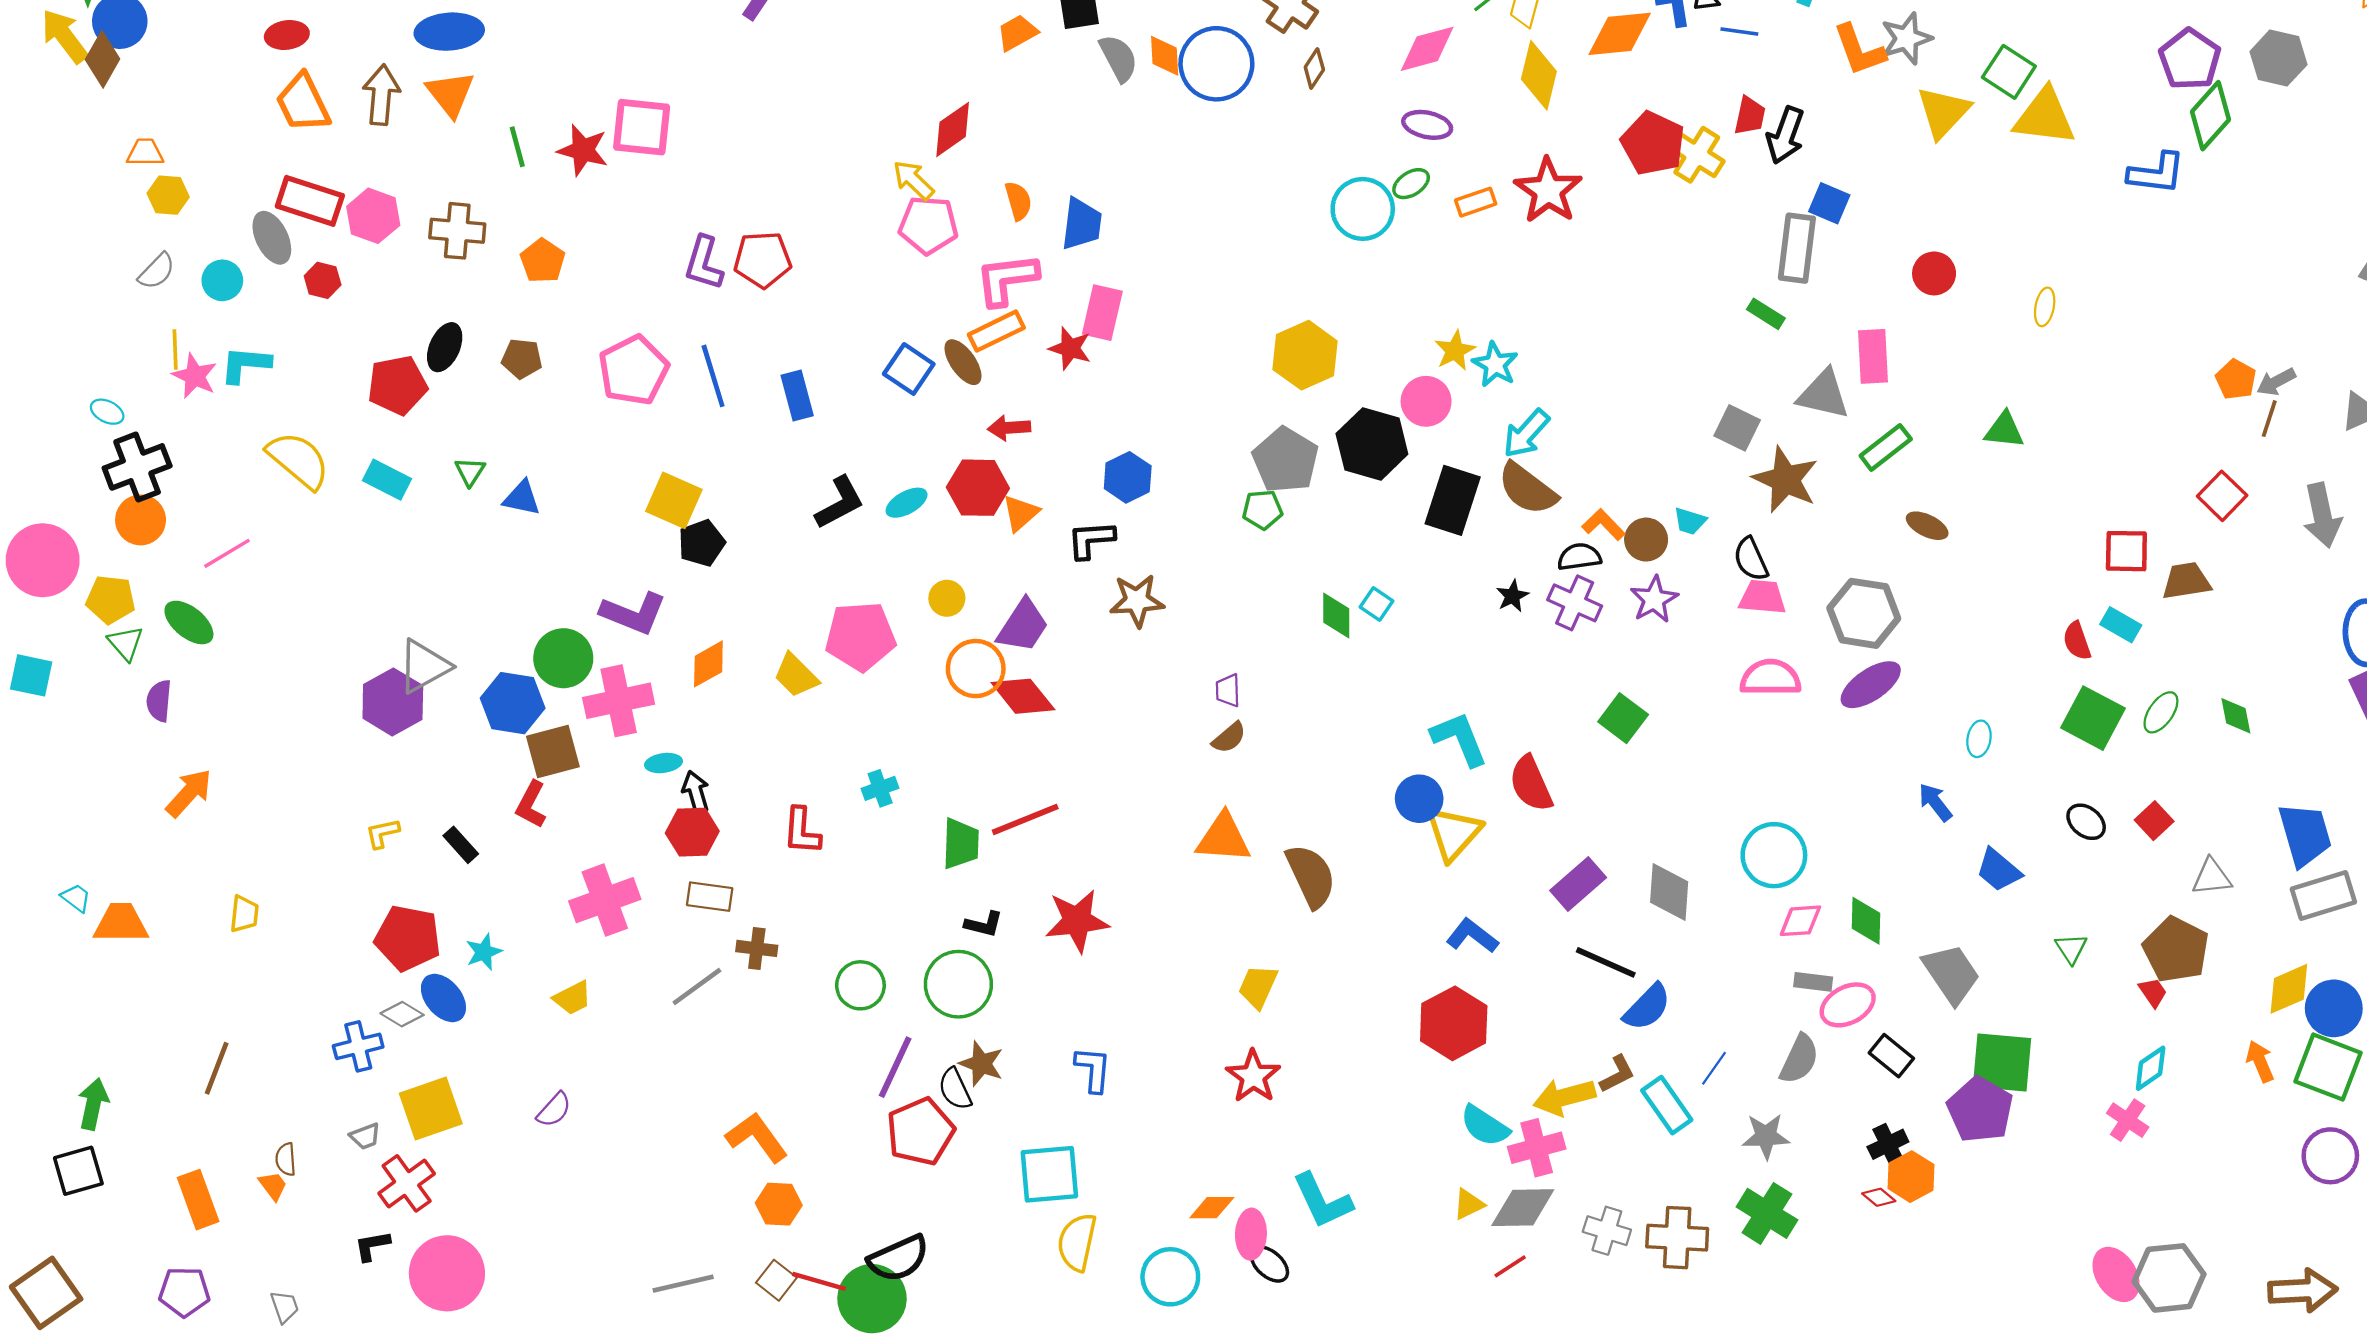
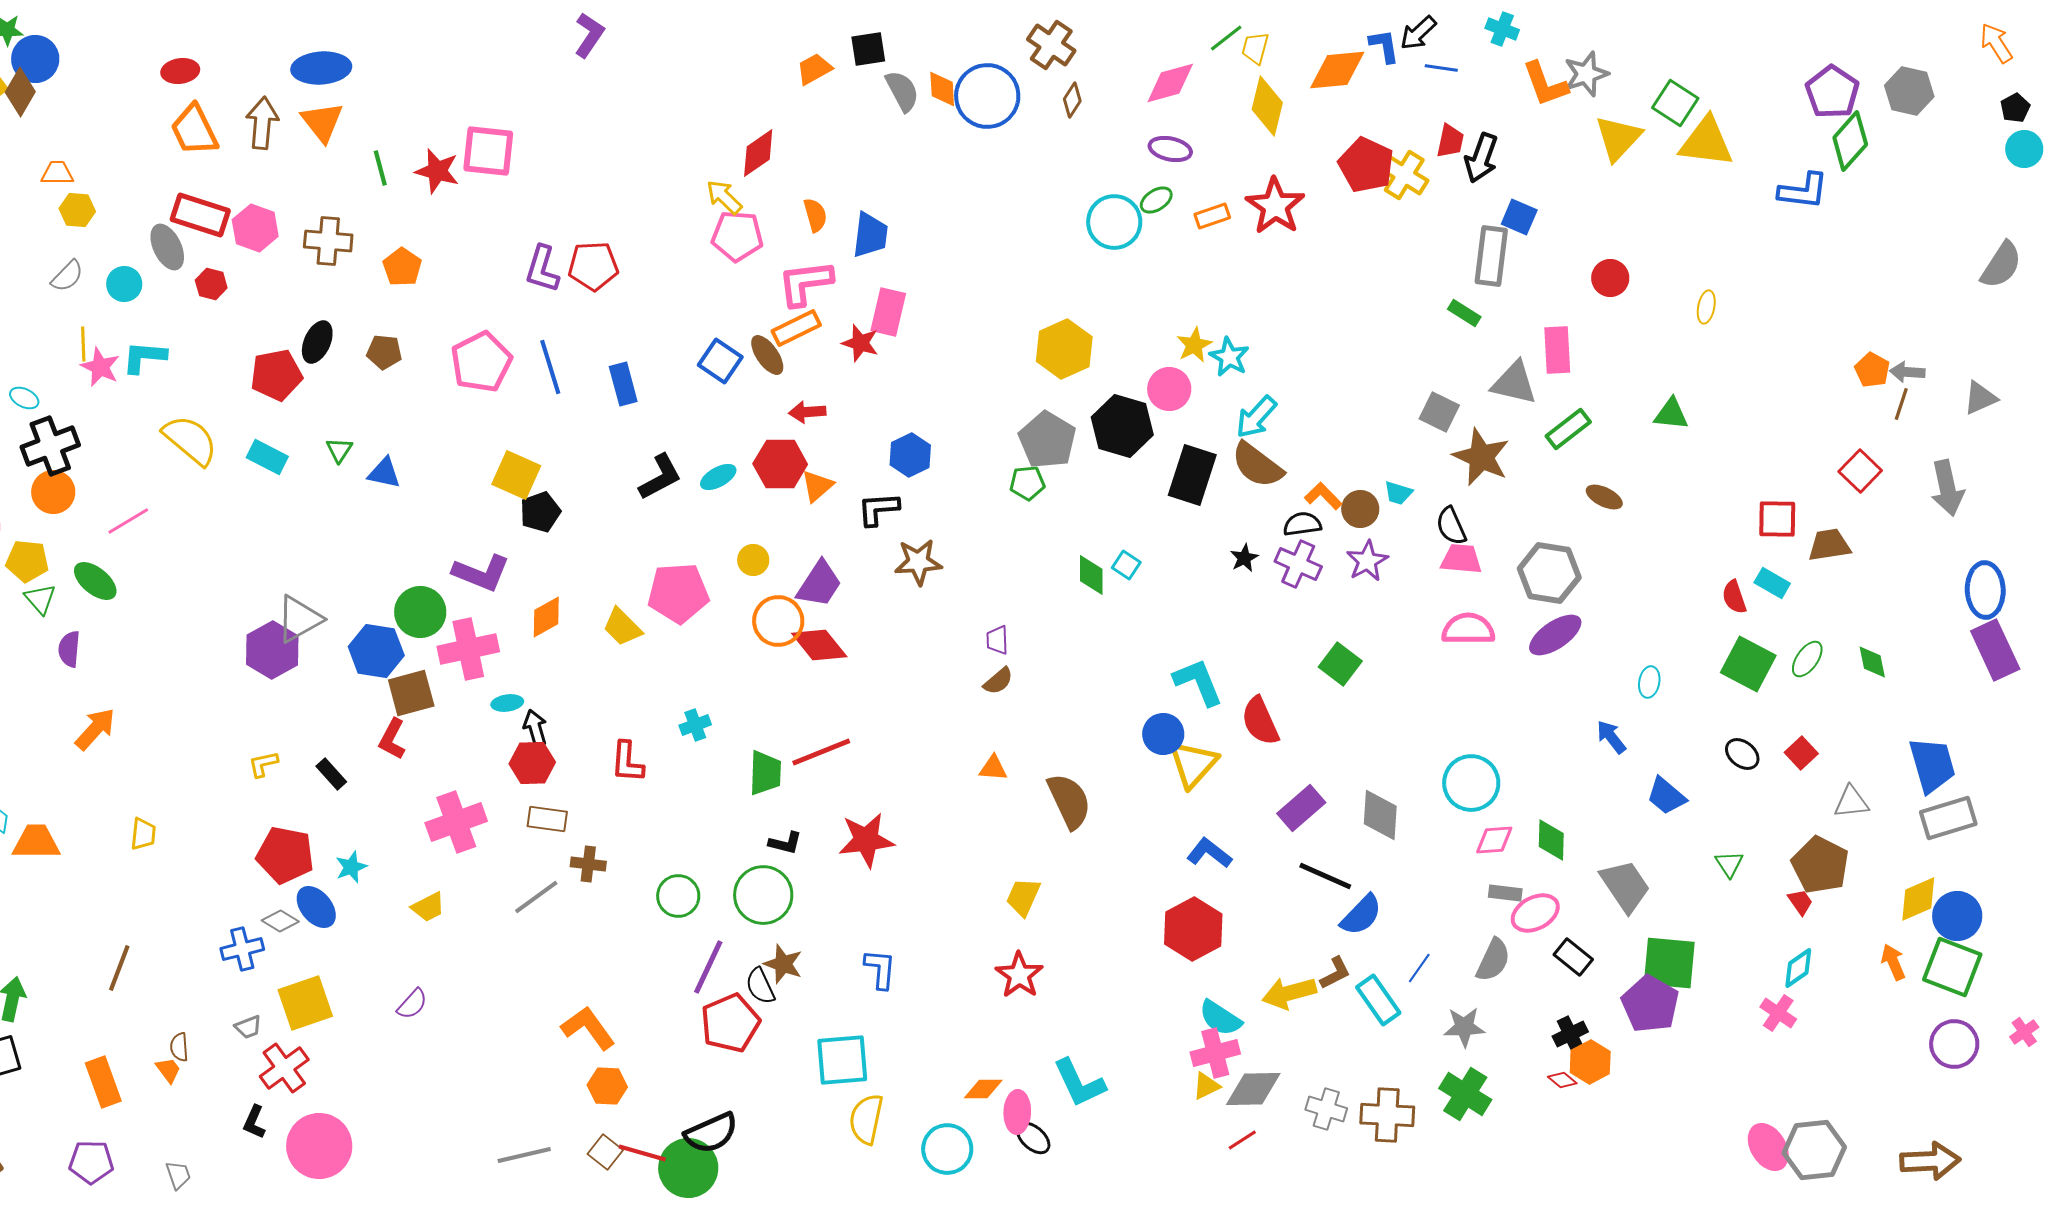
gray arrow: (2276, 382) -> (1907, 372), turned 32
orange triangle: (1223, 838) -> (993, 768), size x0.6
pink cross: (1537, 1148) -> (1215, 1053), moved
black L-shape: (372, 1246) -> (254, 1122), turned -56

